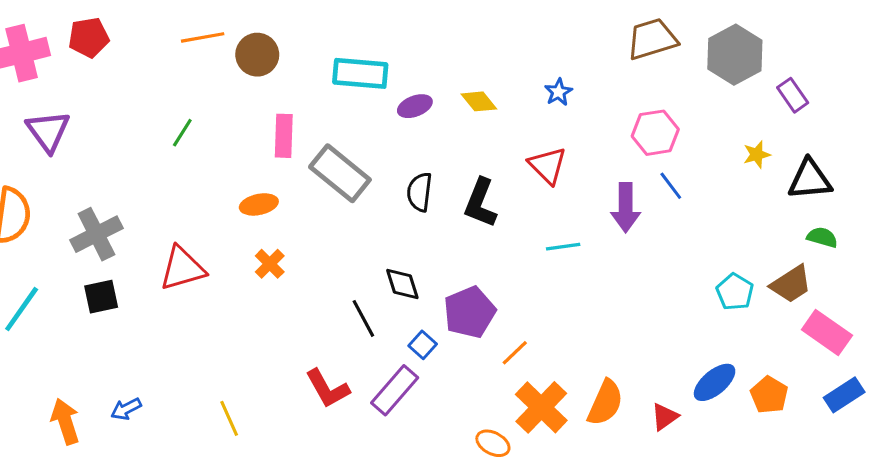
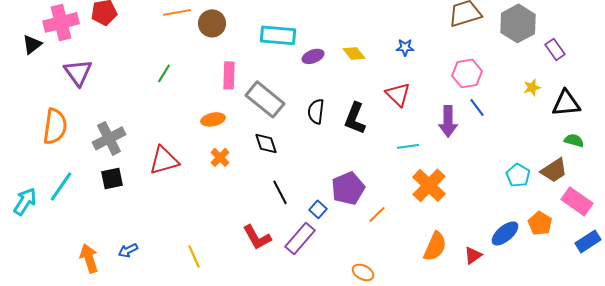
blue star: (558, 92) -> (405, 47), turned 30
black diamond: (402, 284) -> (266, 143), moved
orange pentagon: (769, 395) -> (540, 223), moved
orange cross: (541, 407) -> (429, 185), moved

